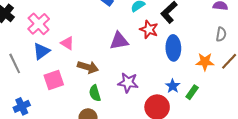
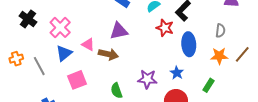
gray semicircle: (221, 34) -> (220, 31), moved
purple triangle: (119, 41) -> (119, 31), moved
brown arrow: (88, 67) -> (108, 54), moved
blue star: (173, 86) -> (177, 73), moved

